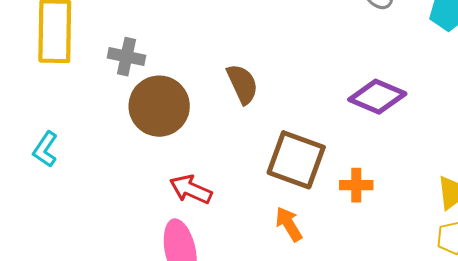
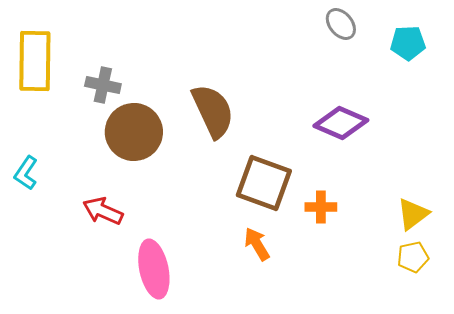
brown semicircle: (242, 84) -> (213, 111), size x1.4
red arrow: (191, 189) -> (103, 211), moved

